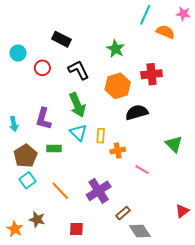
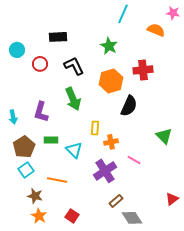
cyan line: (145, 15) -> (123, 14), moved
black rectangle: (61, 39) -> (58, 37), turned -30
black semicircle: (137, 112) -> (129, 106), turned 130
cyan triangle: (78, 133) -> (74, 150), moved
orange line: (60, 191) -> (57, 180), turned -36
purple cross: (99, 191) -> (105, 171), moved
brown star: (37, 219) -> (35, 196), moved
orange star: (15, 229) -> (39, 216), moved
red square: (76, 229) -> (72, 216), turned 32

